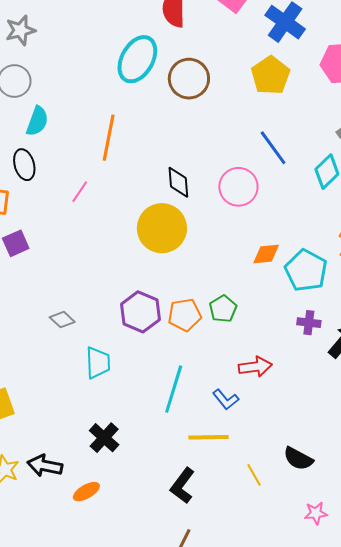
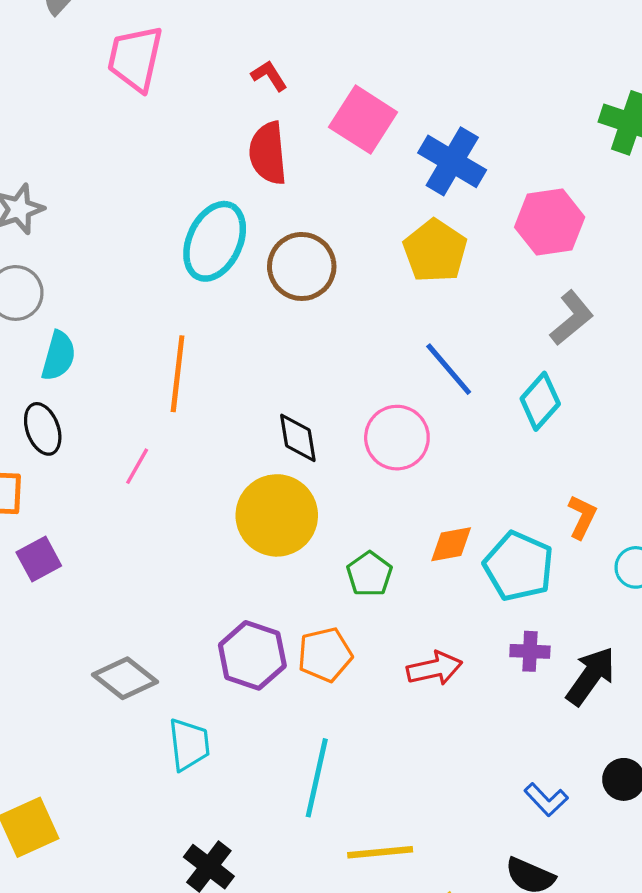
green pentagon: (223, 309) -> (369, 574), moved
gray diamond: (62, 320) -> (125, 678), size x1.5
red arrow: (255, 367) -> (434, 668), moved
blue L-shape: (226, 399) -> (546, 800), moved

